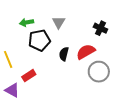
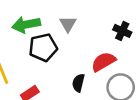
green arrow: (27, 22) -> (26, 25), size x1.5
black semicircle: (64, 54) -> (78, 83), moved

